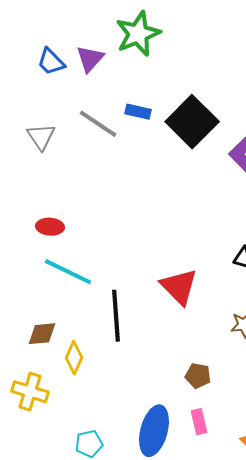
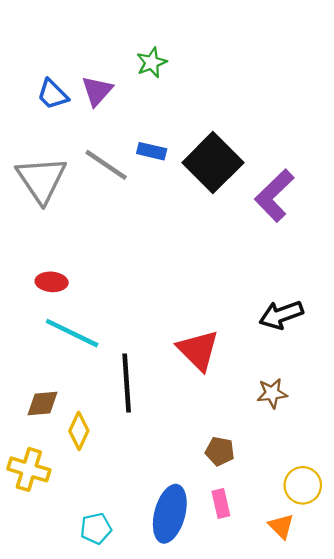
green star: (138, 34) -> (152, 63), size x0.6
gray triangle: (41, 137) -> (41, 180), size x1.6

